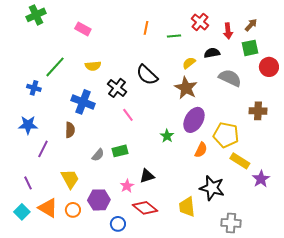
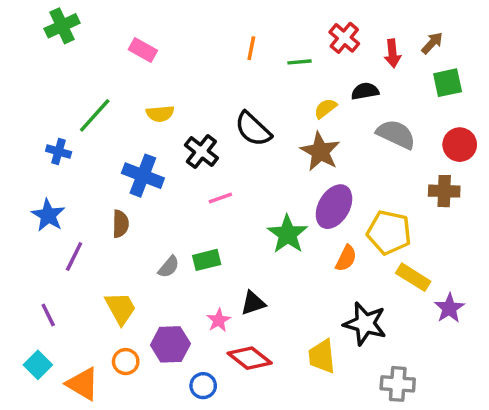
green square: (250, 48) -> (448, 83), moved
red circle: (269, 67) -> (460, 145), moved
pink line: (128, 115) -> (220, 198), turned -72
blue star: (28, 125) -> (48, 215), turned 30
green star: (167, 136) -> (288, 234), size x1.6
orange triangle: (48, 208) -> (83, 384), moved

